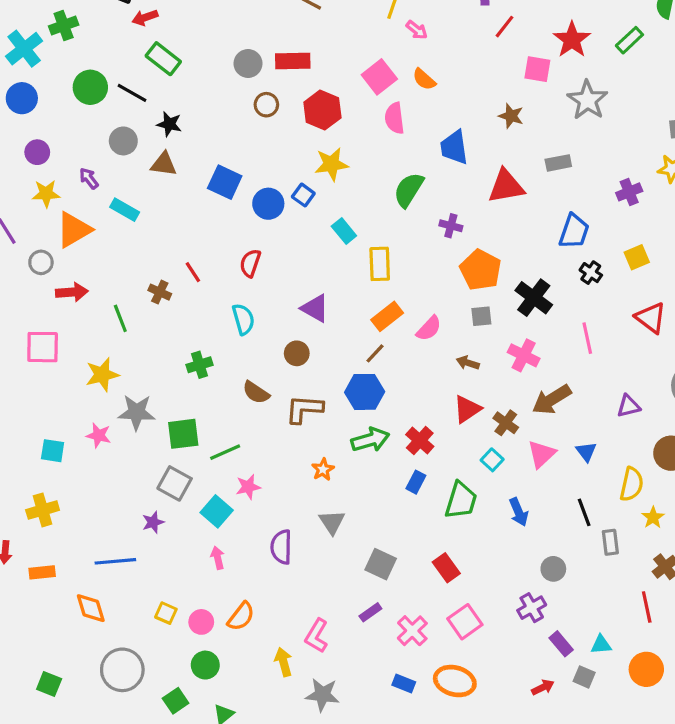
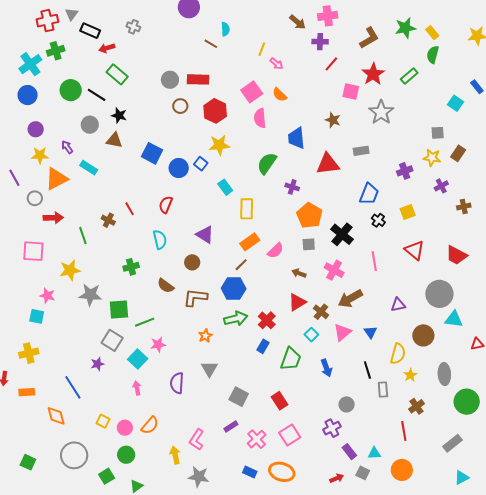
pink star: (99, 435) -> (47, 296), moved
blue line: (115, 561) -> (73, 387), turned 60

